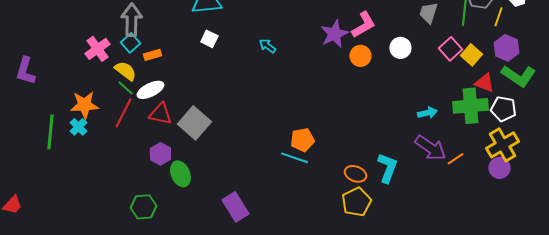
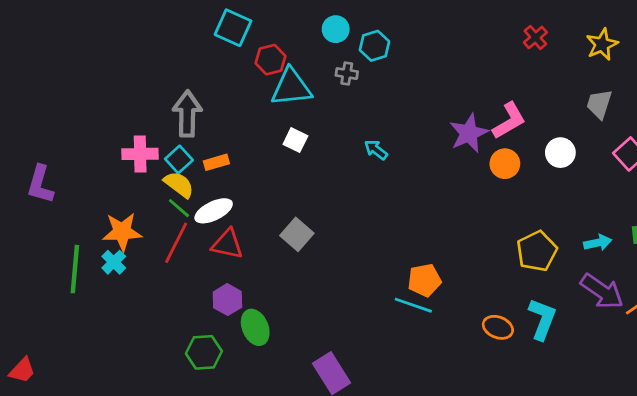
cyan square: (130, 43) -> (179, 160), moved
pink cross: (97, 49) -> (140, 154), turned 35
gray square: (194, 123) -> (297, 234), moved, size x0.7
yellow pentagon: (356, 202) -> (537, 251), moved
green hexagon: (143, 207) -> (204, 352), moved

